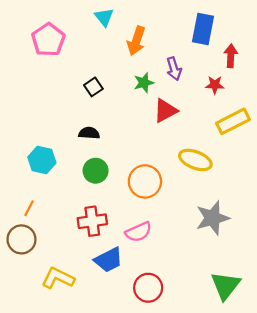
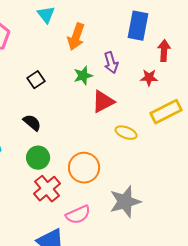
black semicircle: (89, 133) -> (32, 123), turned 36
yellow ellipse: (195, 160) -> (126, 133), moved, size x0.7
gray star: (213, 218) -> (125, 202), moved
red cross: (92, 221) -> (47, 189), moved, turned -32

